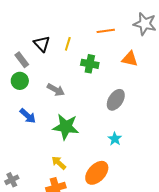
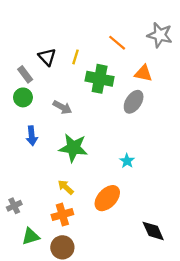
orange line: (106, 31) -> (117, 43), turned 48
green cross: (90, 64) -> (100, 79), size x1.4
gray ellipse: (116, 100) -> (134, 102), moved
blue arrow: (28, 116) -> (32, 136), turned 42

